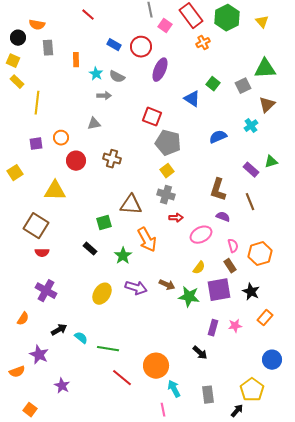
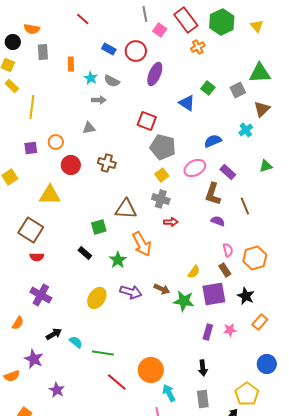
purple rectangle: (251, 170) -> (228, 172), moved
pink ellipse: (201, 235) -> (195, 168), moved
black arrow: (200, 353) -> (203, 368), moved, turned 42

